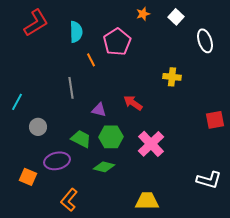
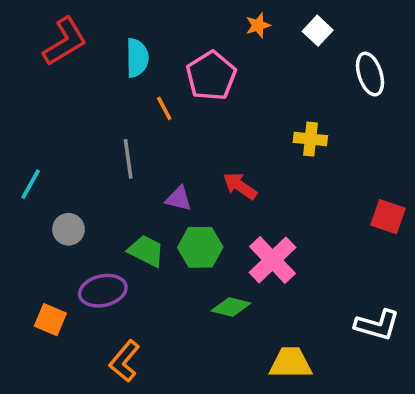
red square: (215, 120) -> (388, 217), turned 30
green diamond: (104, 167) -> (231, 307), moved
yellow trapezoid: (147, 201) -> (291, 363), moved

